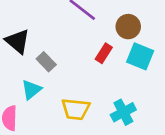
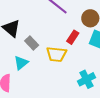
yellow trapezoid: (76, 109) -> (56, 54), moved

